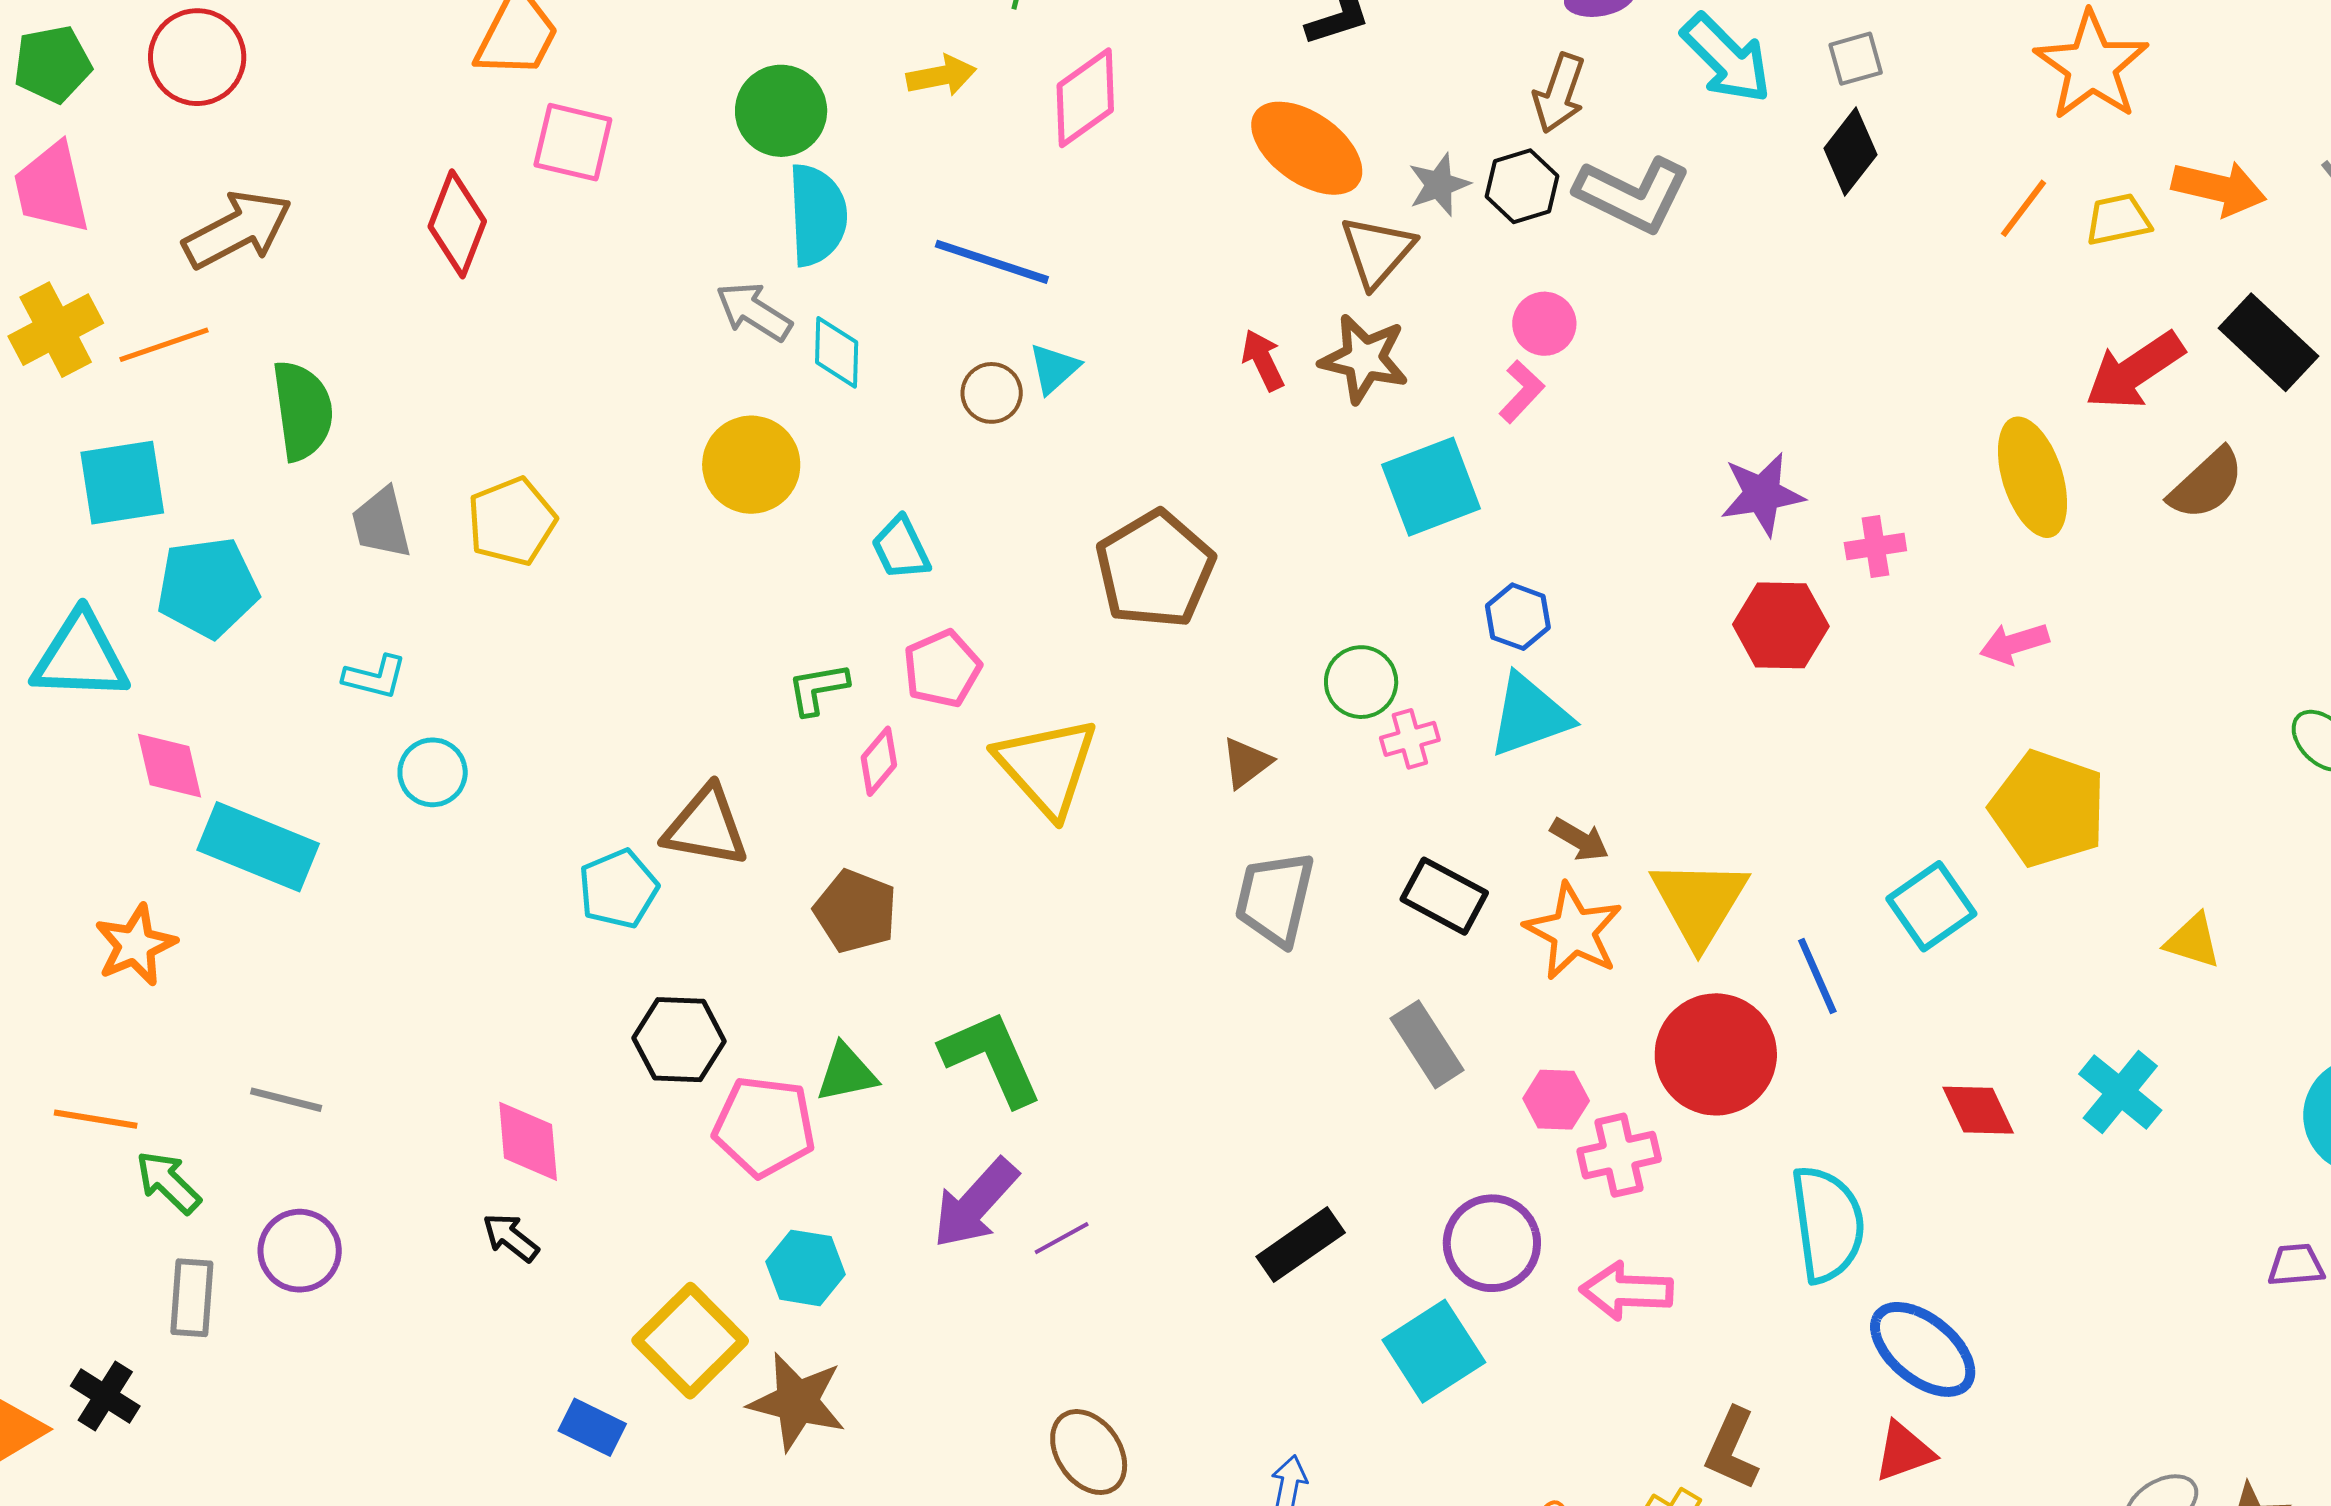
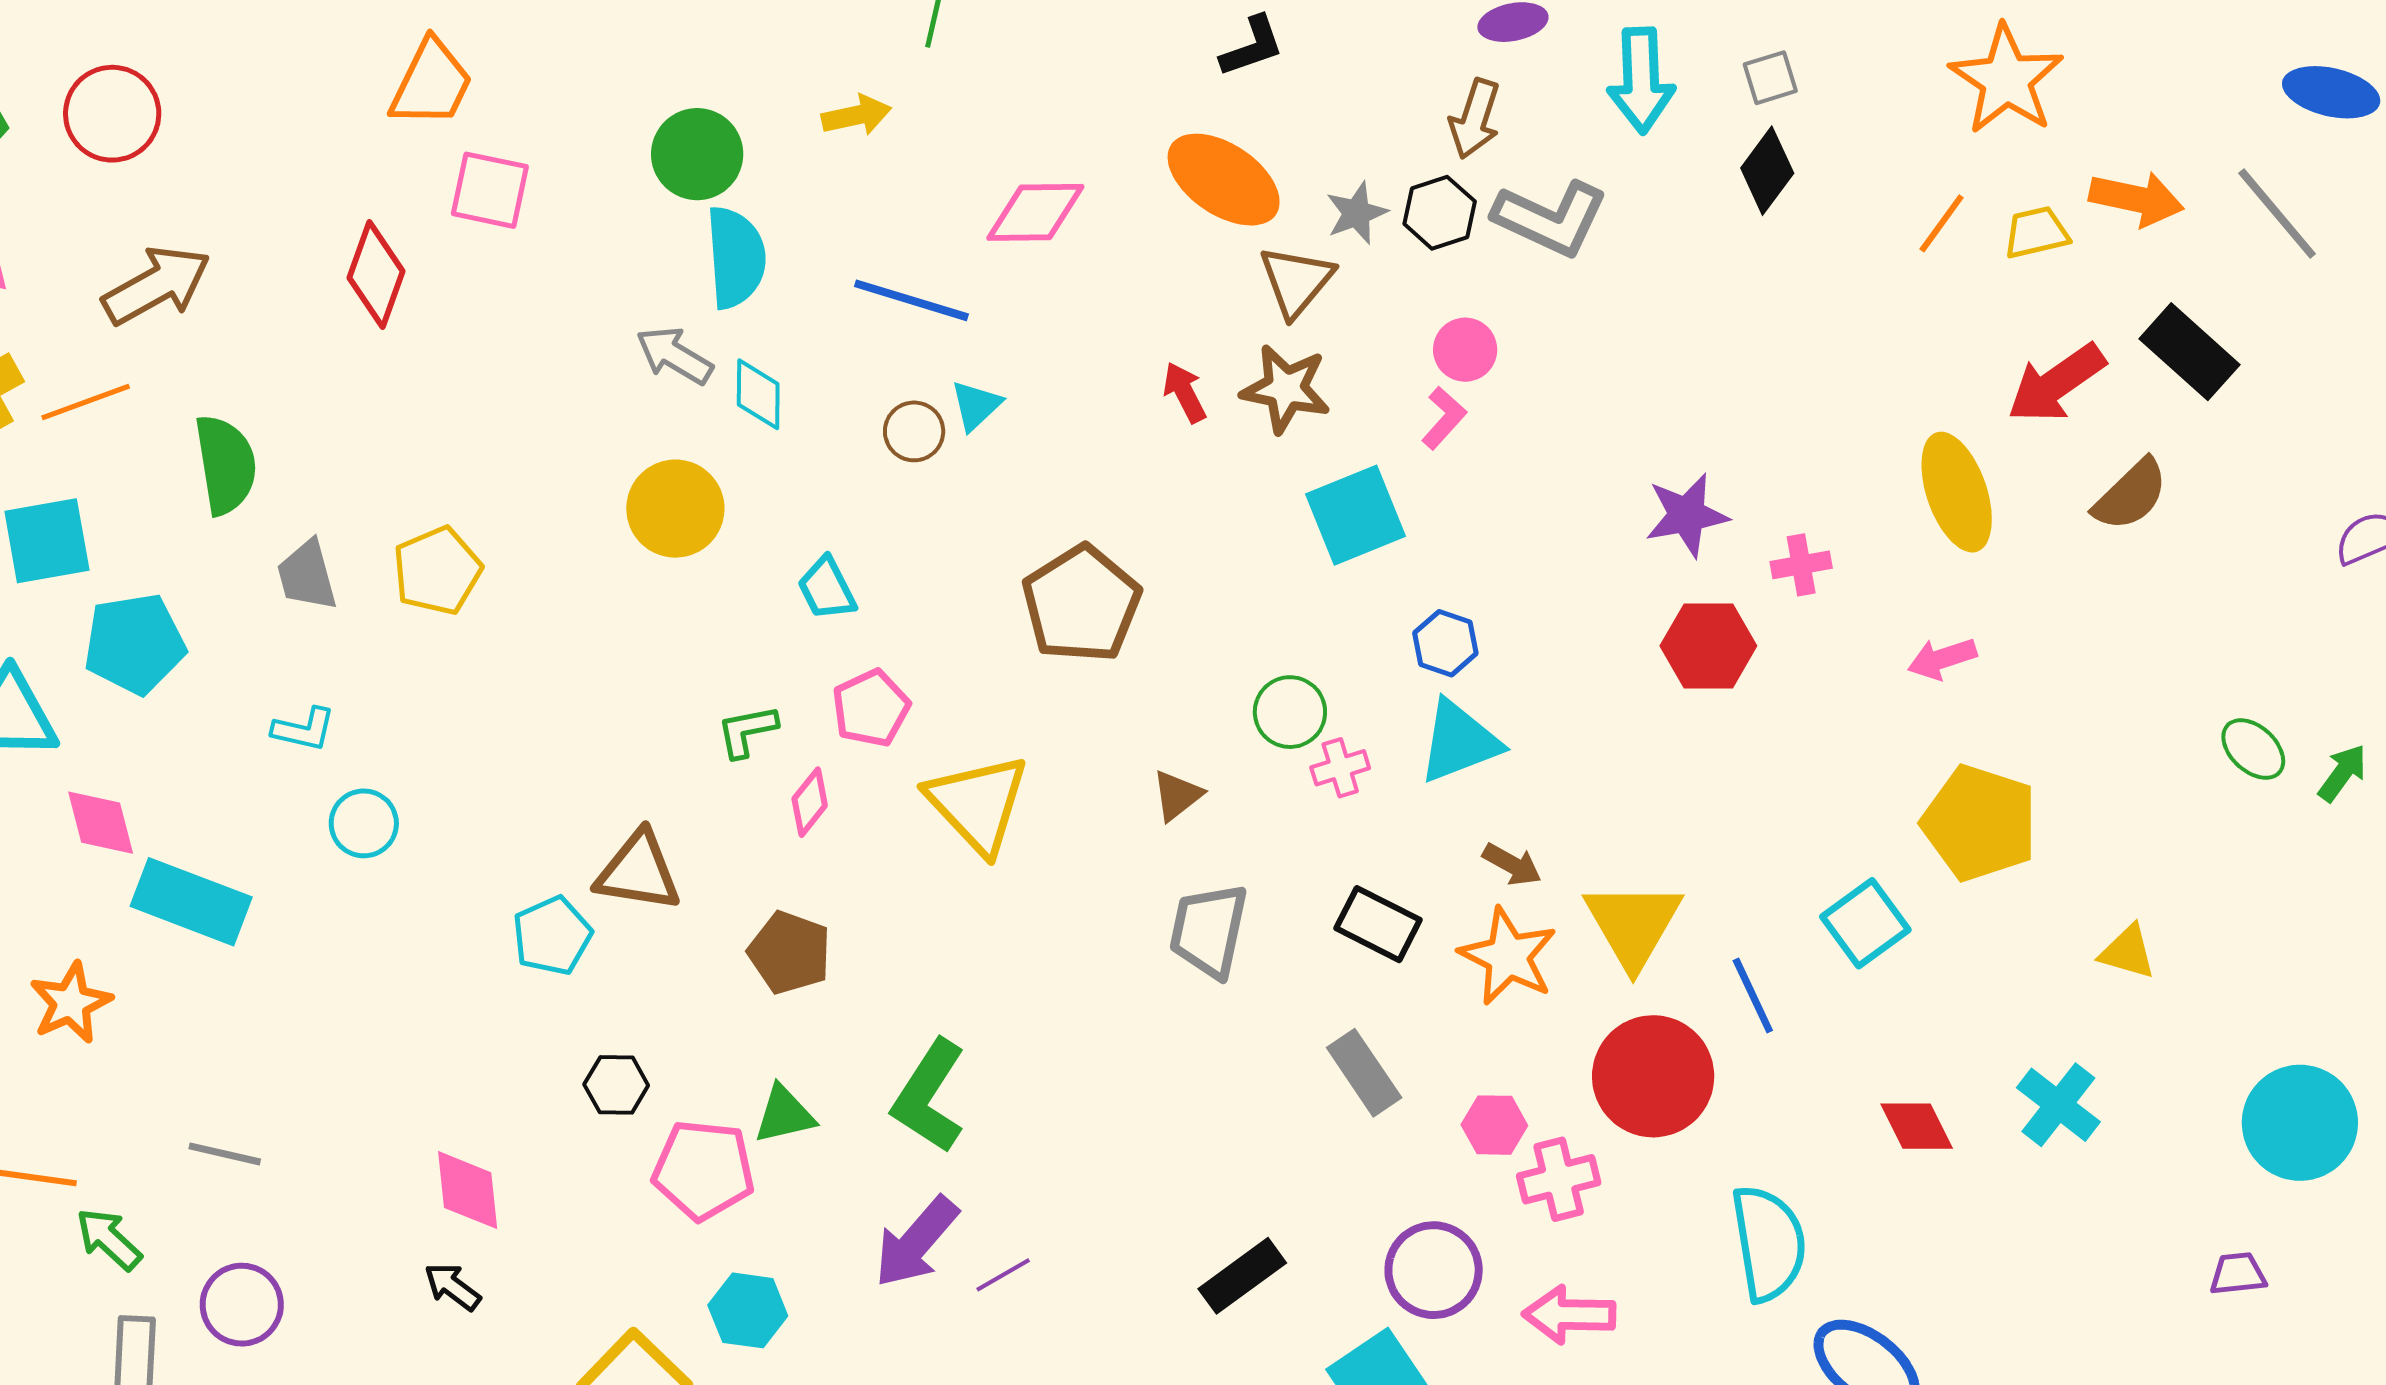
cyan arrow: (1726, 58) -> (1641, 80), turned 44
pink diamond: (1085, 98) -> (1035, 212), moved, turned 36
black hexagon: (679, 1040) -> (616, 1085), size x0.7
green L-shape: (991, 1058) -> (929, 1096), turned -122

